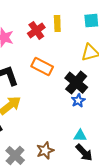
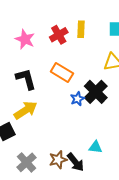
blue star: (78, 101) -> (77, 99), moved
black arrow: (84, 153) -> (76, 162), moved

